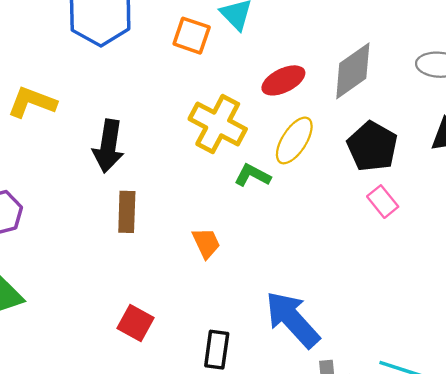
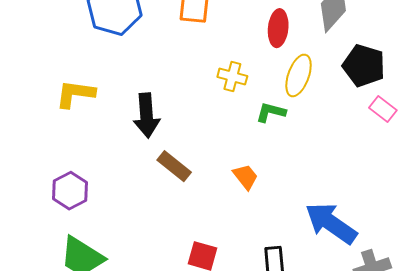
red ellipse: (283, 80) -> (278, 28), turned -45
yellow cross: (218, 124) -> (232, 76), size x0.6
brown rectangle: (127, 212) -> (174, 166), turned -40

